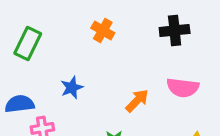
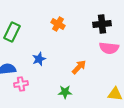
pink semicircle: (183, 88) -> (109, 48), moved

